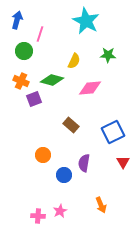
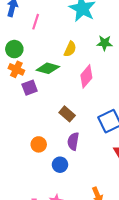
green circle: (24, 51) -> (14, 49), moved
pink diamond: (90, 88) -> (86, 76), turned -45
purple semicircle: (84, 163) -> (73, 141), moved

